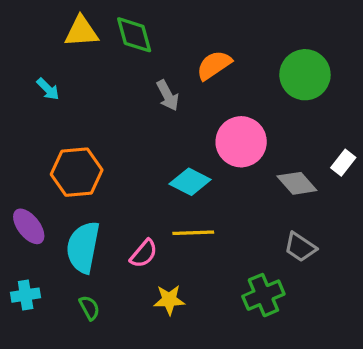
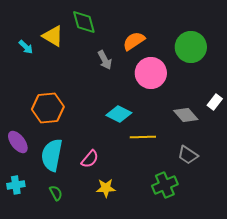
yellow triangle: (81, 32) -> (53, 36), moved, turned 35
cyan arrow: (48, 89) -> (26, 47), moved
pink circle: (241, 142) -> (151, 73), moved
yellow line: (193, 233) -> (143, 137), moved

